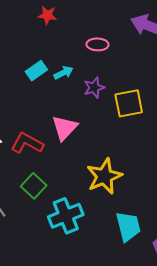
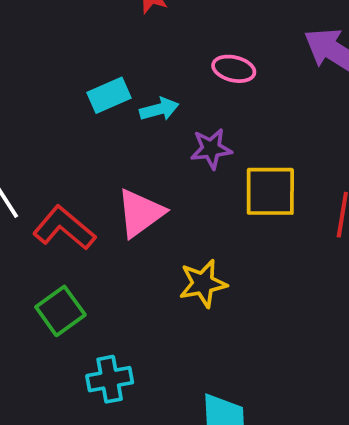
yellow star: (104, 176) -> (203, 283), moved, size x0.7
cyan cross: (66, 216) -> (110, 379), size x0.7

